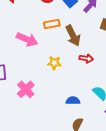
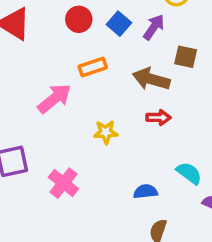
brown arrow: (73, 36) -> (151, 79), moved, turned 140
pink arrow: (27, 39) -> (54, 98), turned -55

